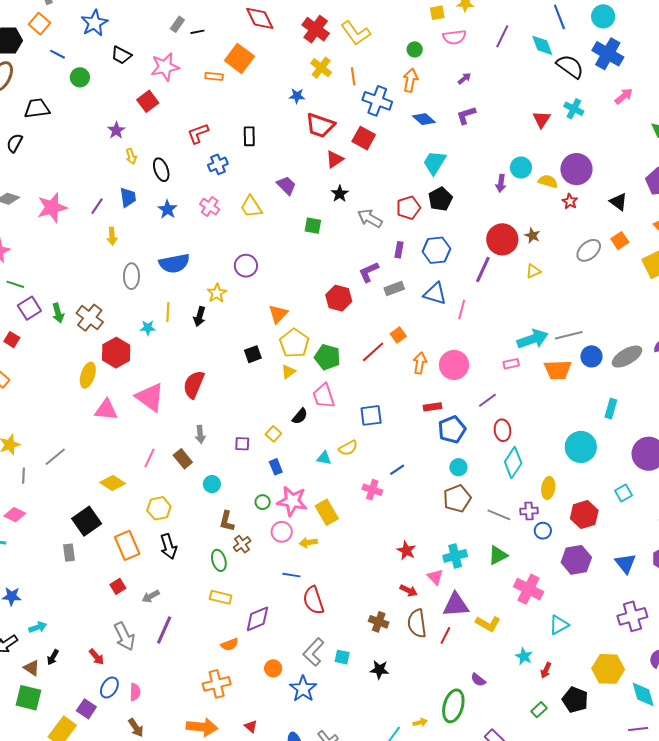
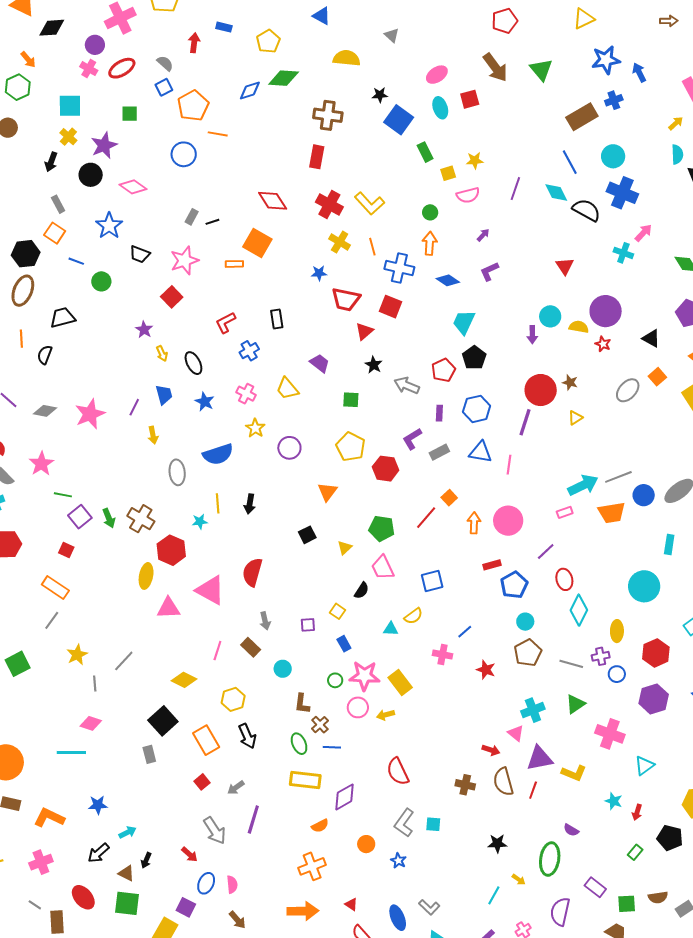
cyan cross: (574, 109) -> (623, 253), moved
yellow star: (217, 293) -> (255, 428), moved
yellow pentagon: (294, 343) -> (351, 447), moved
red star: (406, 551) -> (486, 670), moved
blue line: (291, 575) -> (332, 747), moved
yellow rectangle: (221, 597) -> (305, 780), size x1.4
black star: (379, 670) -> (497, 843), moved
blue star: (303, 689) -> (398, 861), size x0.6
yellow arrow: (420, 722) -> (519, 880), turned 56

